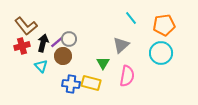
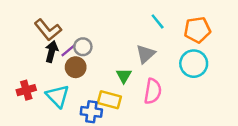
brown L-shape: (26, 26) -> (48, 30), moved
red cross: (22, 46) -> (26, 90), moved
cyan triangle: (41, 66) -> (58, 96), moved, size x1.5
blue cross: (71, 84) -> (91, 112), moved

